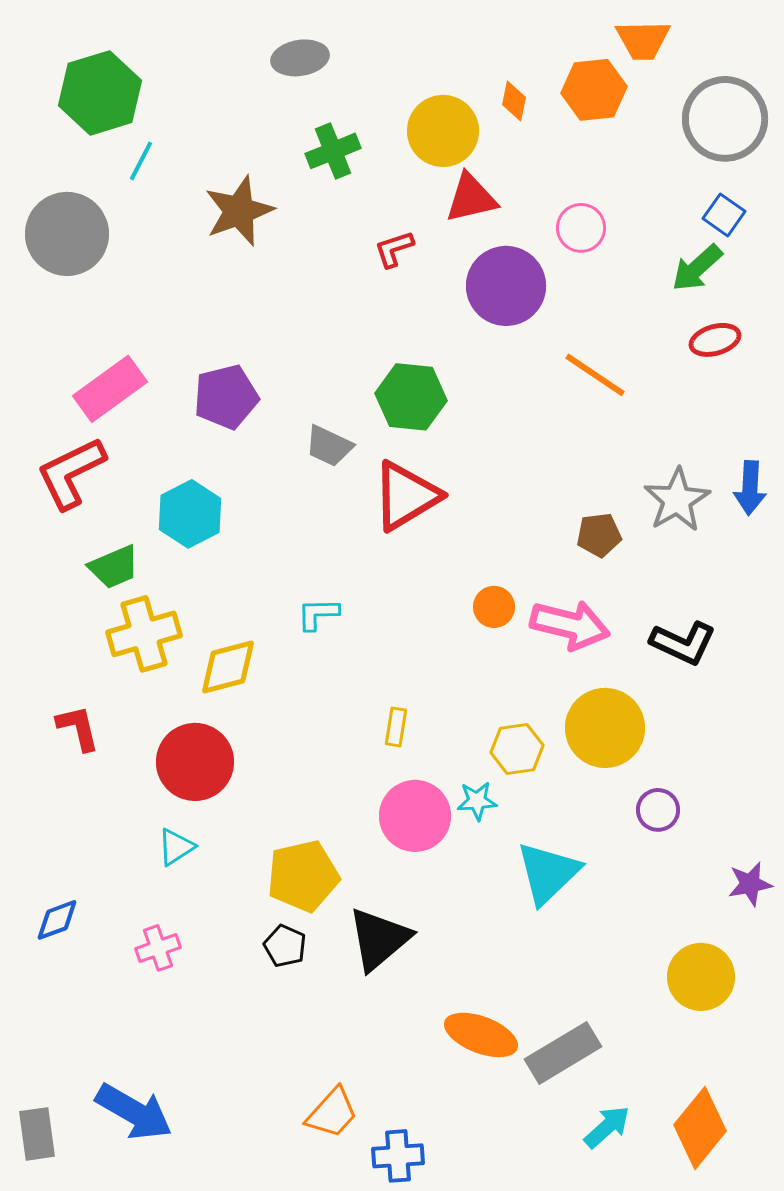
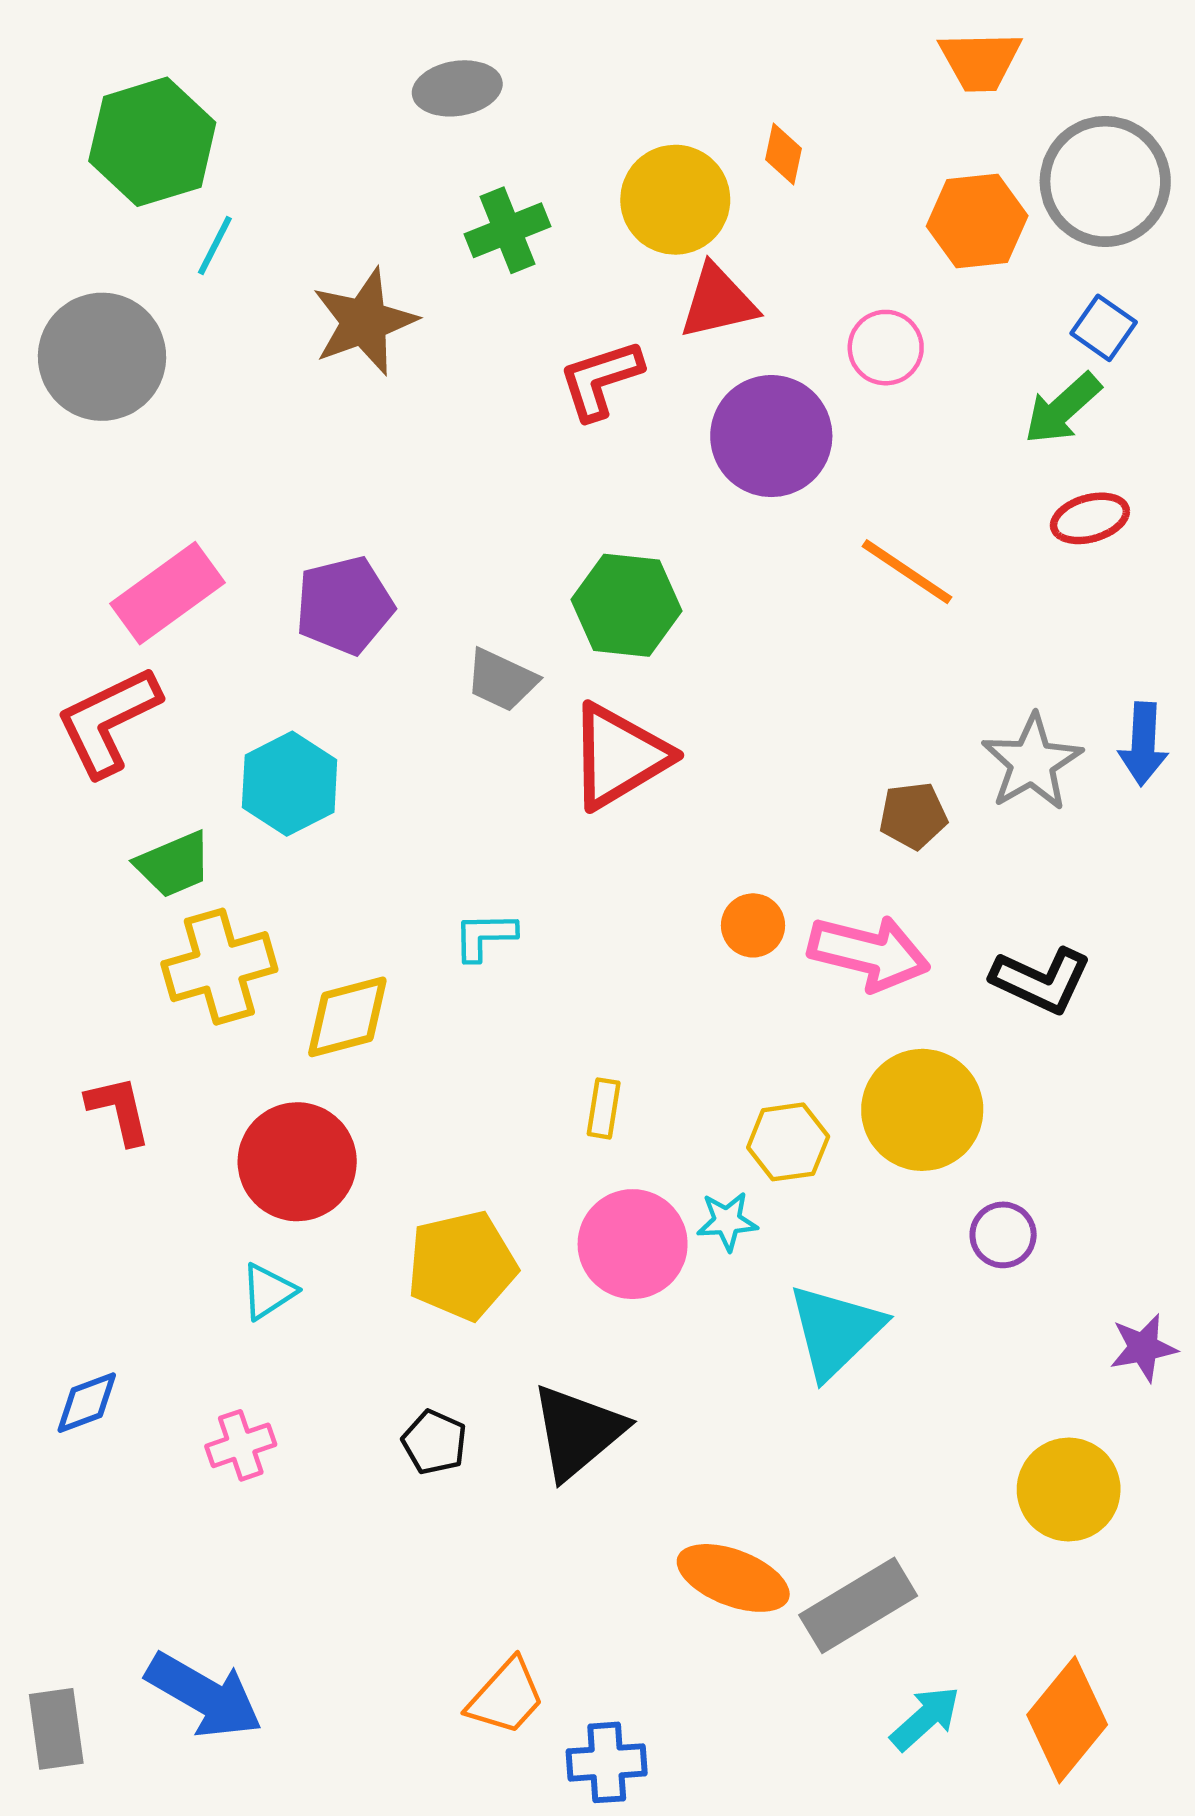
orange hexagon: (594, 90) -> (977, 221), moved
red L-shape: (394, 249) -> (601, 380), size x1.4
yellow pentagon: (303, 876) -> (462, 1265), moved

